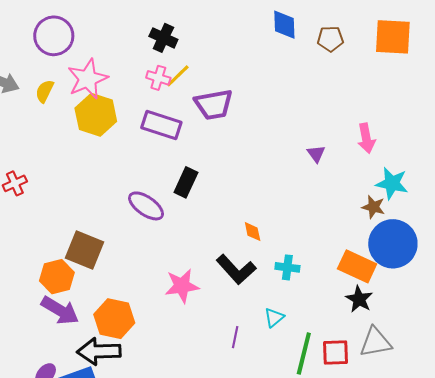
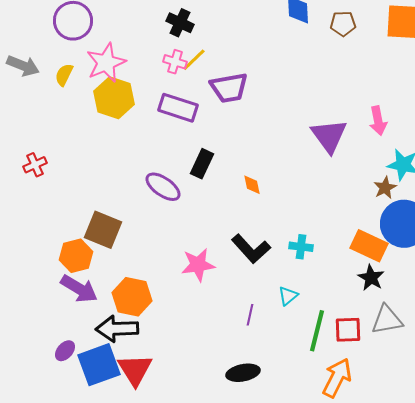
purple triangle: (316, 154) -> (329, 136), size x2.0
brown star: (373, 207) -> (385, 188), turned 30
orange diamond: (253, 232) -> (252, 185), moved

